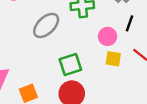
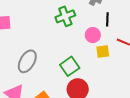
gray ellipse: (46, 25) -> (27, 61), moved

